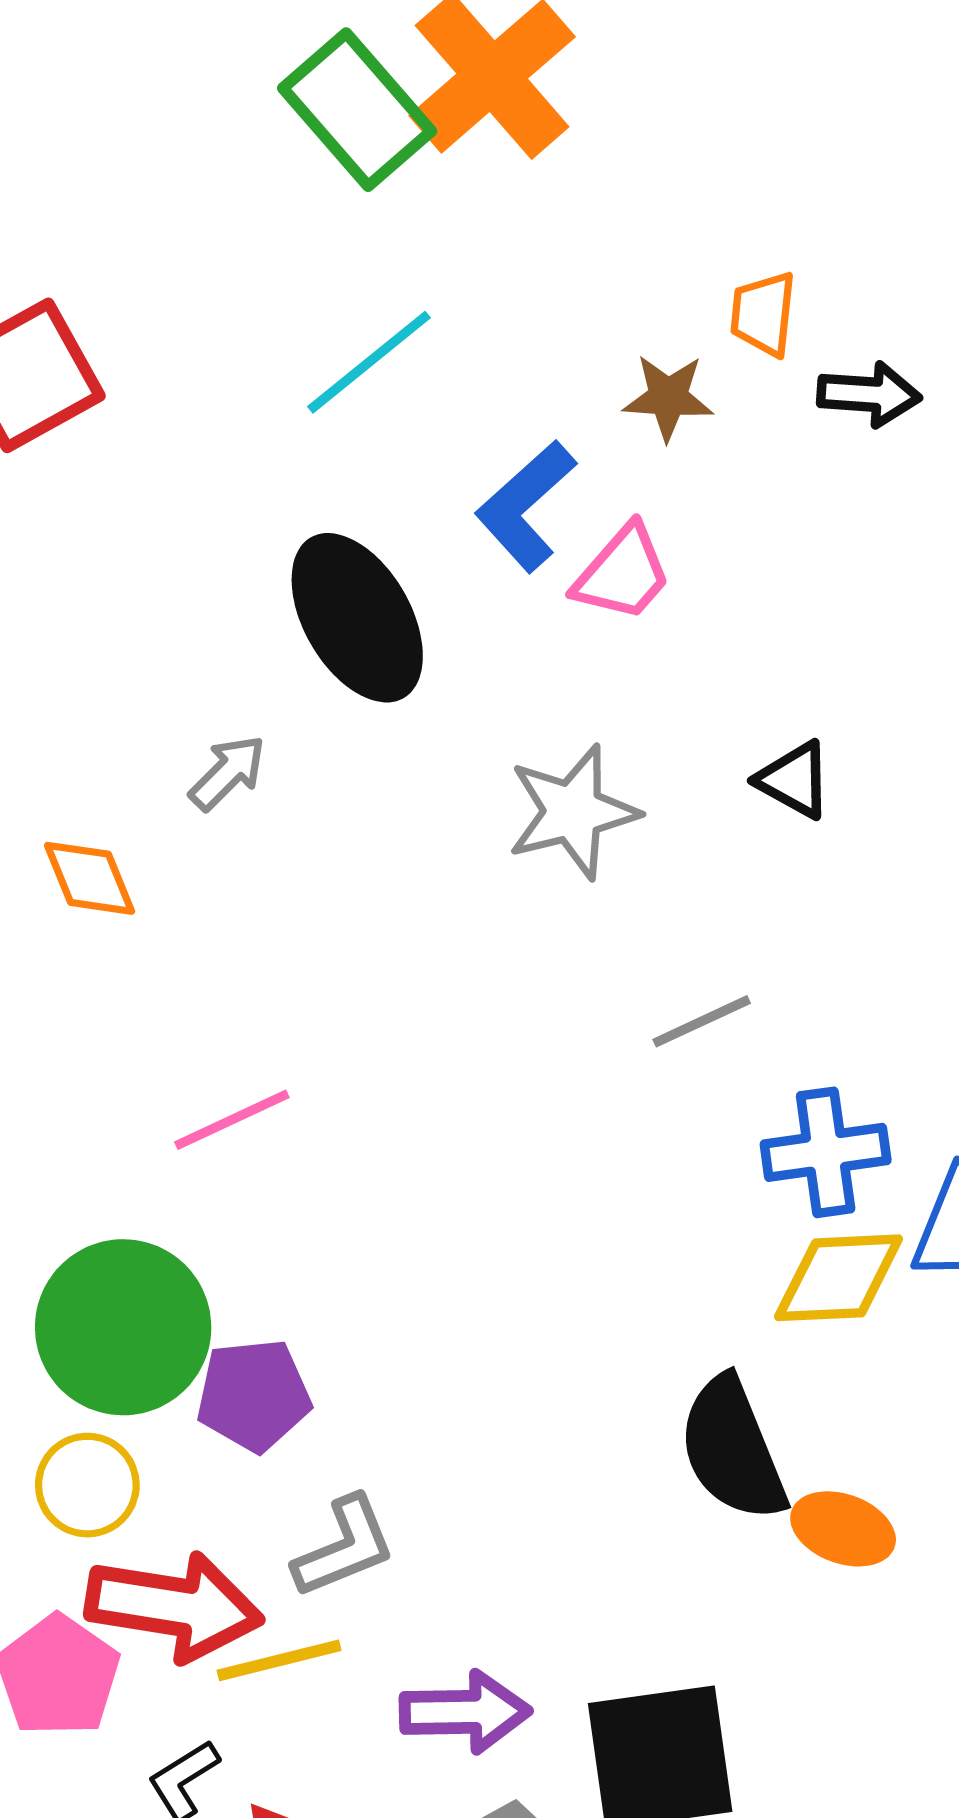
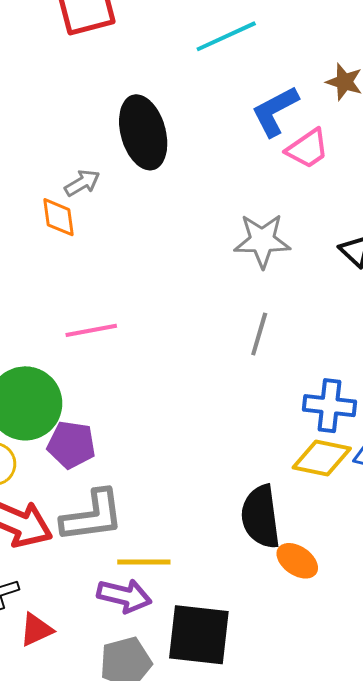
black ellipse: (357, 618) -> (143, 132), moved
gray arrow: (228, 773) -> (82, 183), moved
gray line: (702, 1021) -> (259, 334), moved, turned -63
gray L-shape: (344, 1547) -> (92, 516), size x1.4
yellow line: (279, 1660) -> (144, 562), moved

